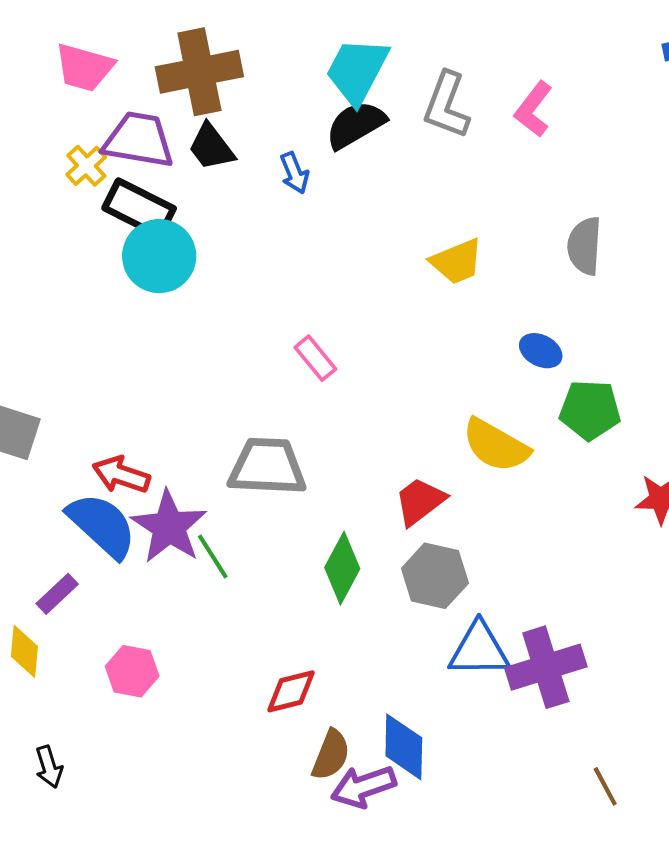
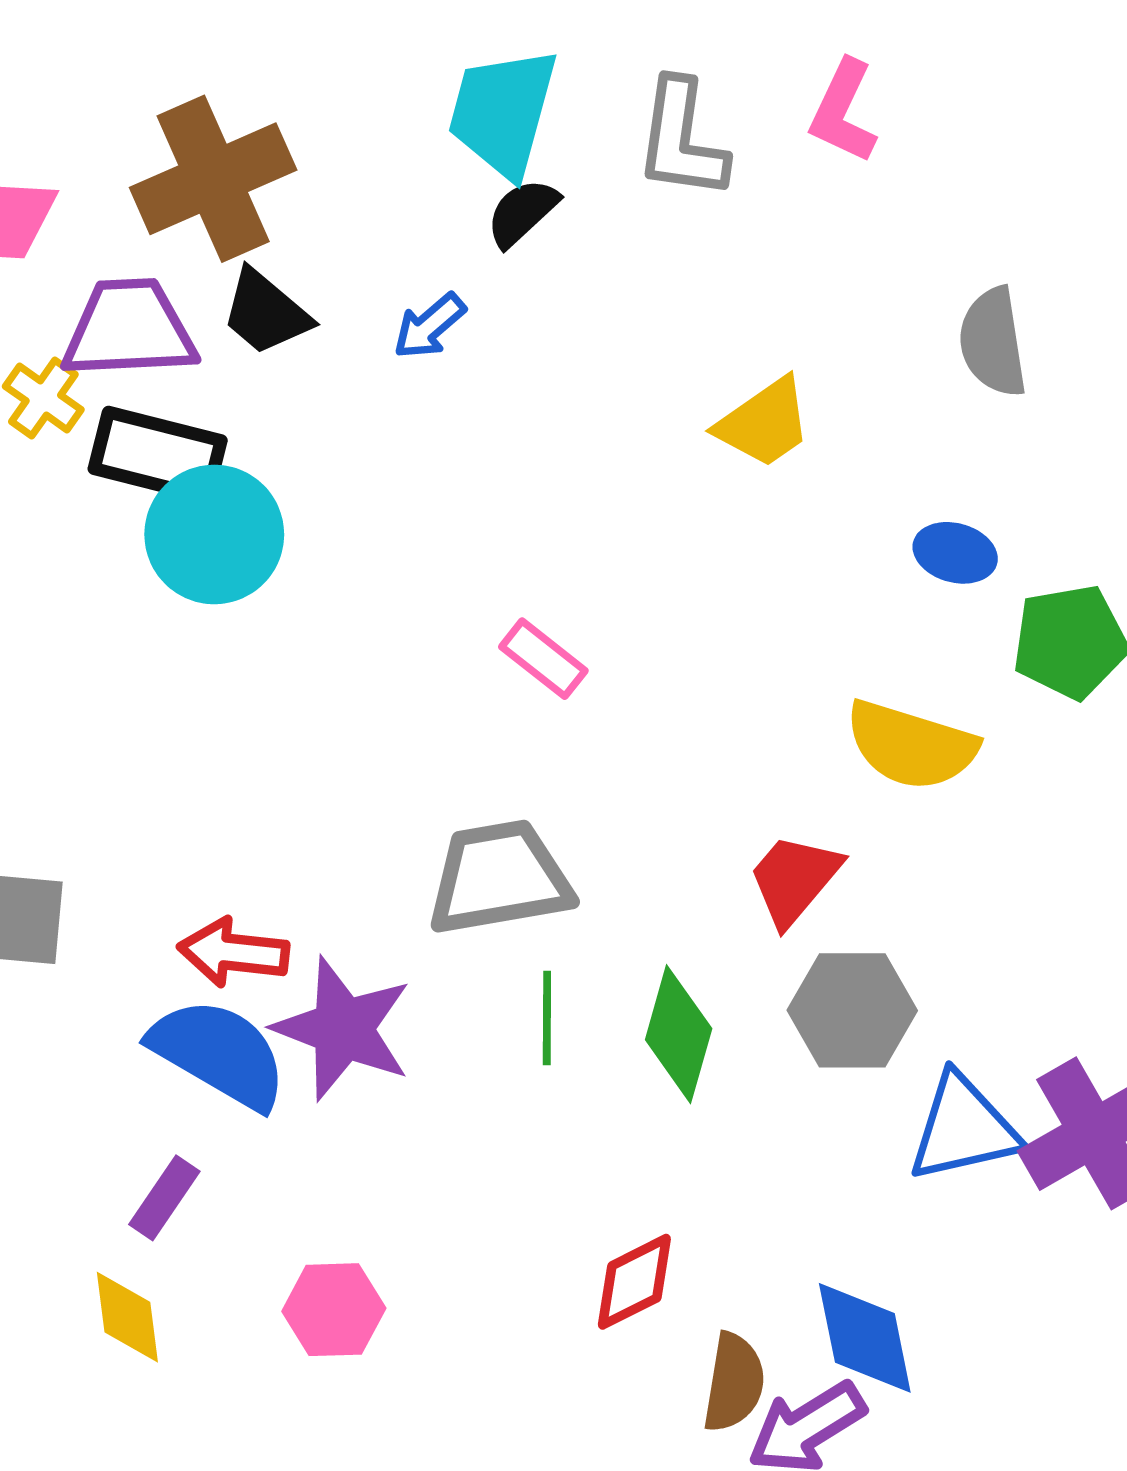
black semicircle: (356, 125) -> (522, 213), size x0.7
blue arrow: (294, 173) -> (429, 326), turned 84
green line: (213, 556) -> (547, 1018), moved, turned 45

